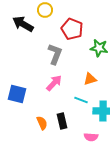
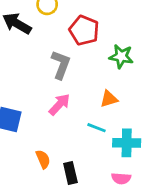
black rectangle: (62, 121) -> (70, 173), moved
pink semicircle: (91, 137) -> (121, 178), moved

